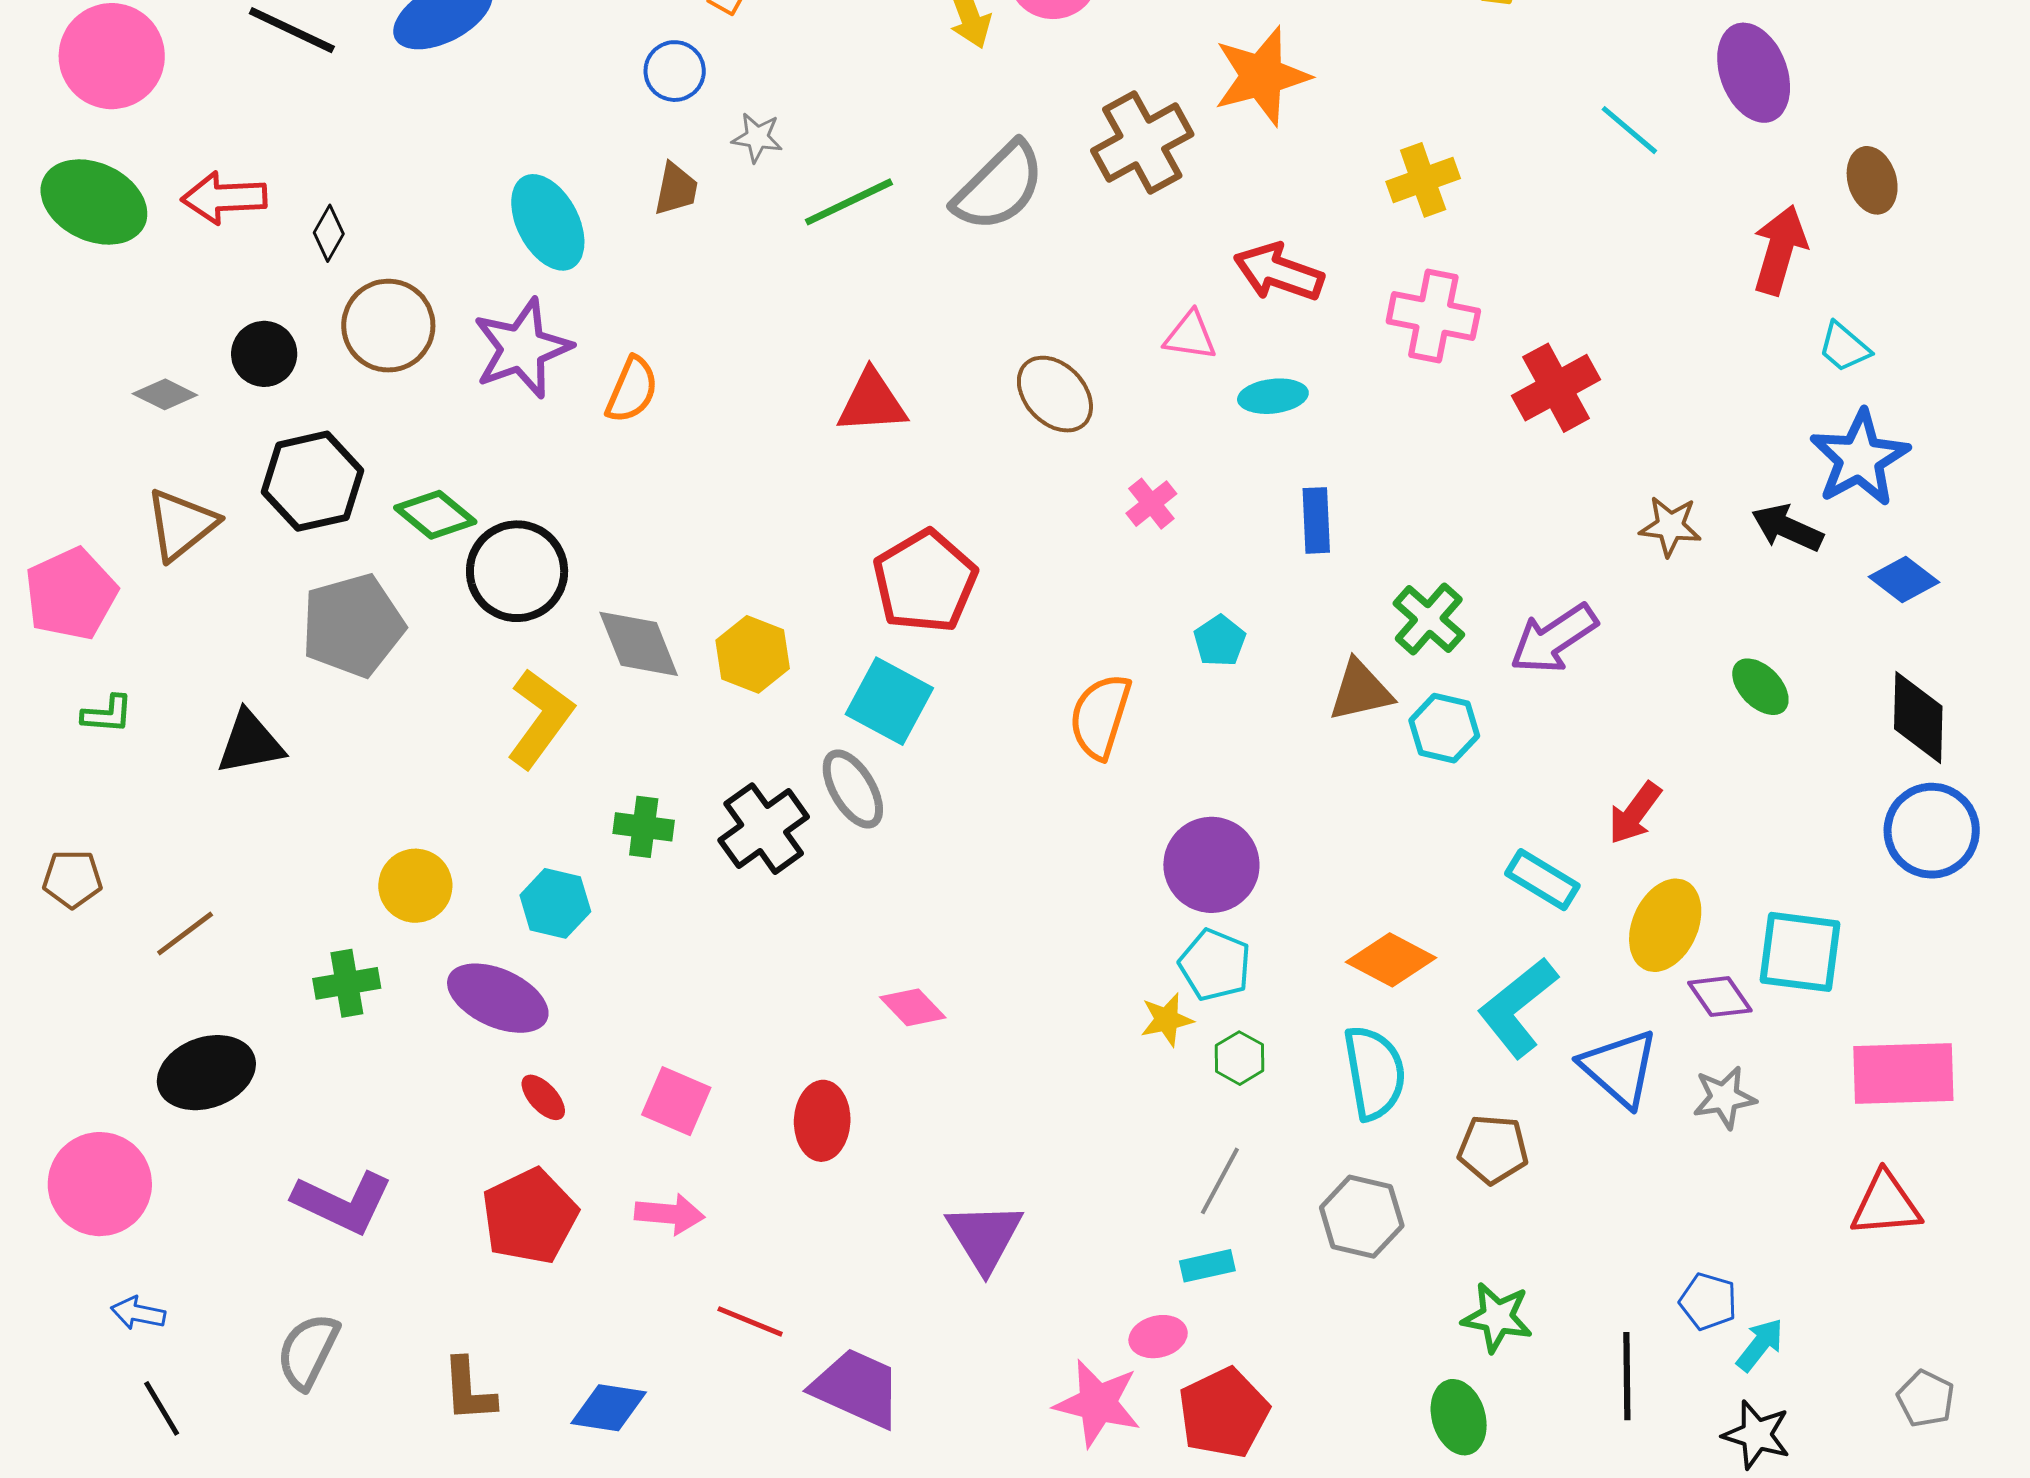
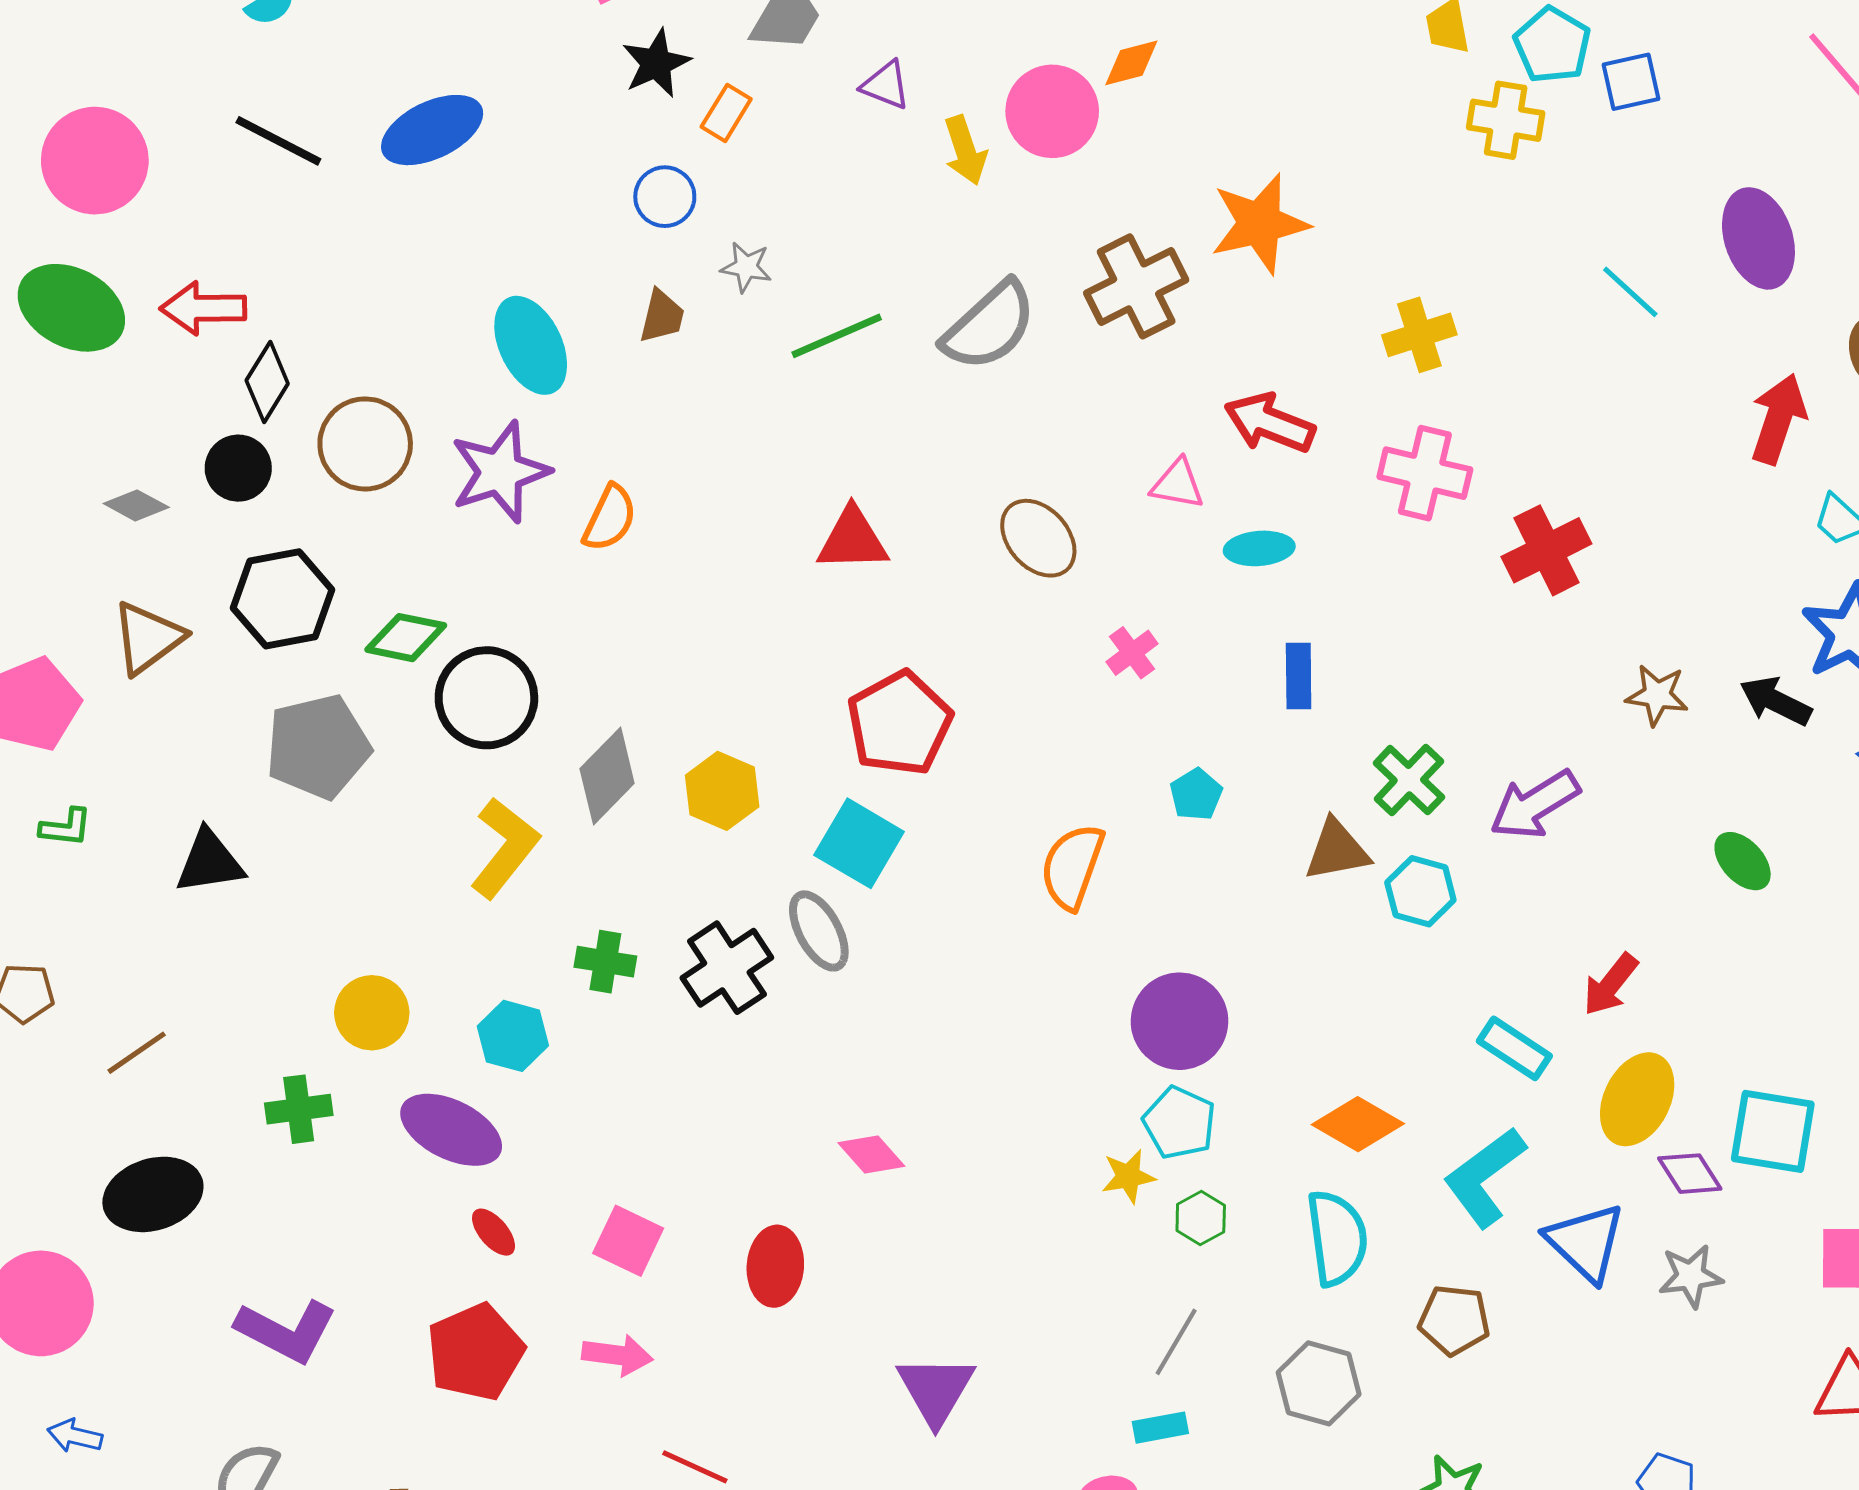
black diamond: (329, 233) -> (267, 382), moved, size x1.4
green diamond: (435, 515) -> (406, 638), turned -30
gray diamond: (639, 644) -> (607, 776), turned 64

